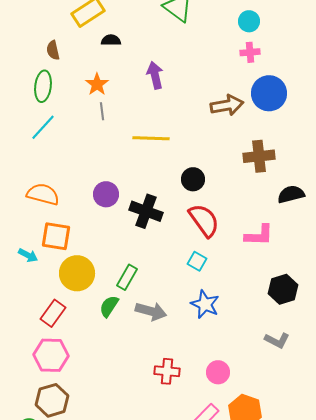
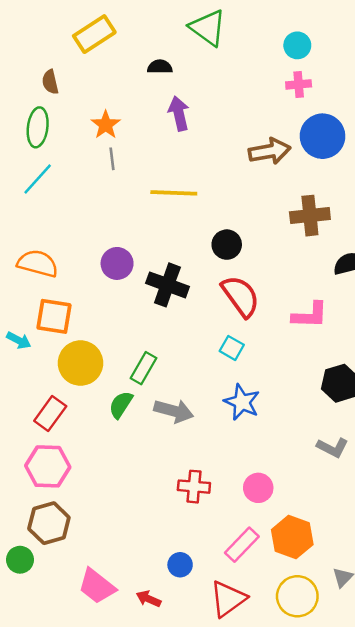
black semicircle: (111, 40) -> (160, 67), moved

